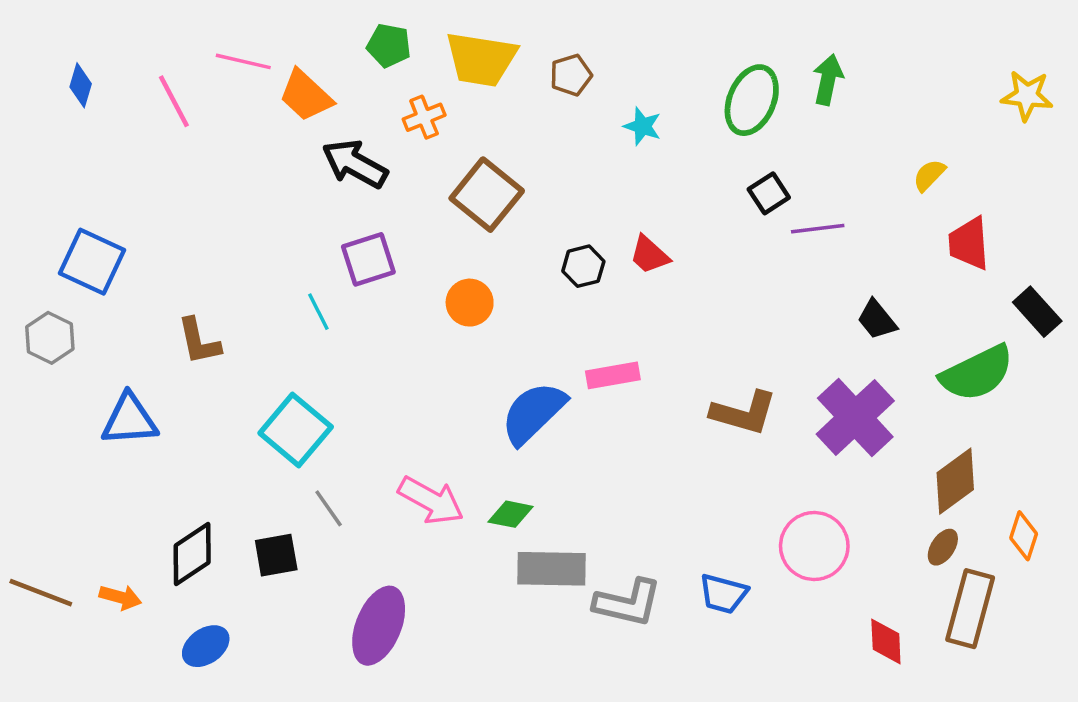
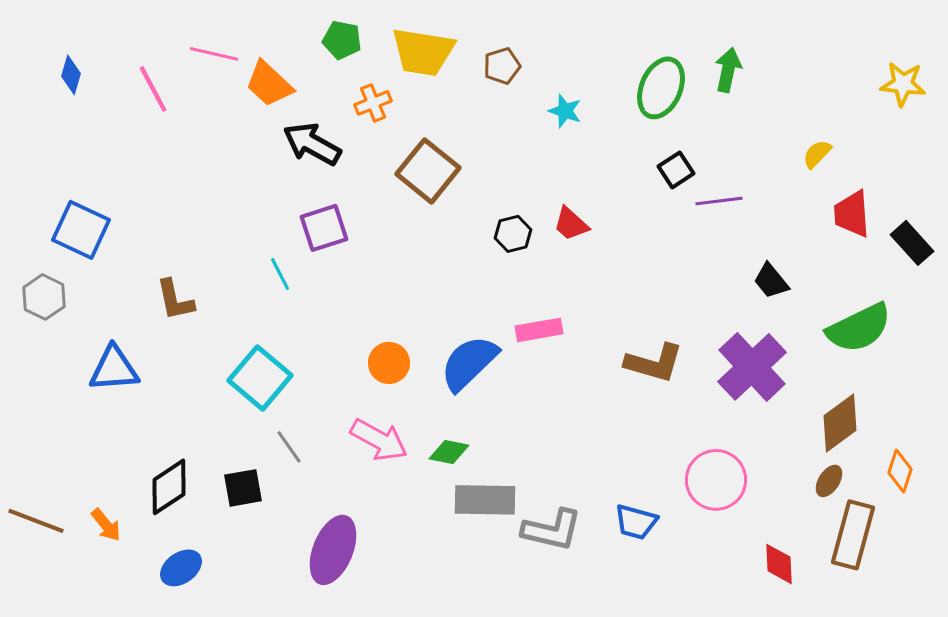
orange circle: (470, 303) -> (389, 363), moved
black rectangle: (1037, 312) -> (912, 243), moved
orange arrow: (120, 597) -> (106, 525), turned 36

